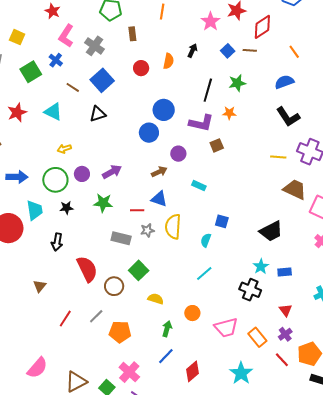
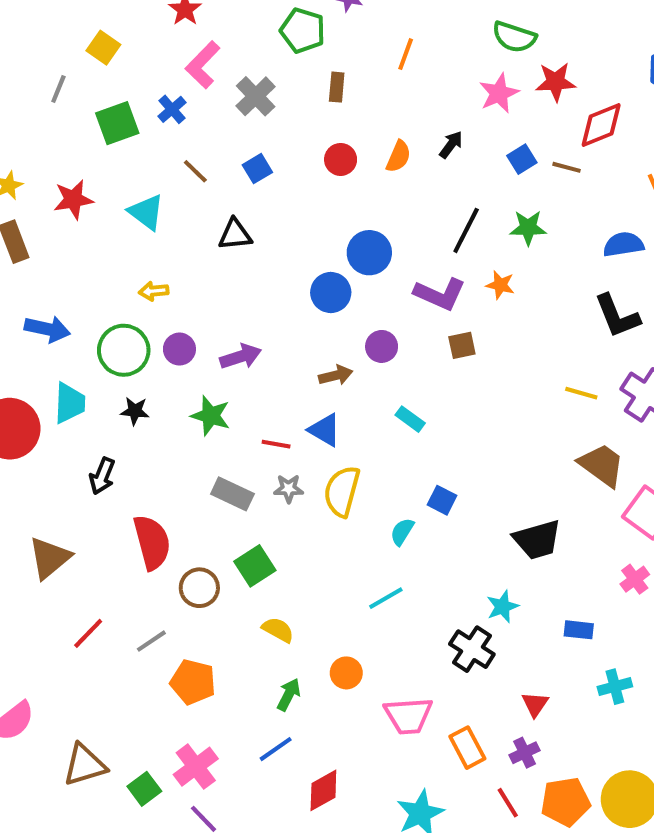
blue square: (102, 80) -> (257, 169), size x0.6
blue rectangle: (285, 272) -> (579, 630), moved
brown triangle: (40, 286) -> (50, 558), size x1.6

